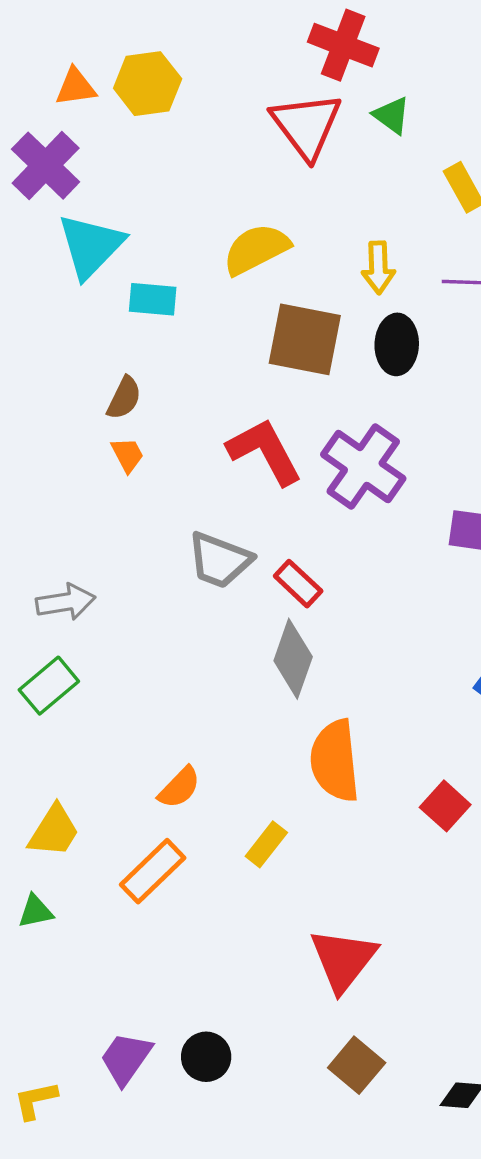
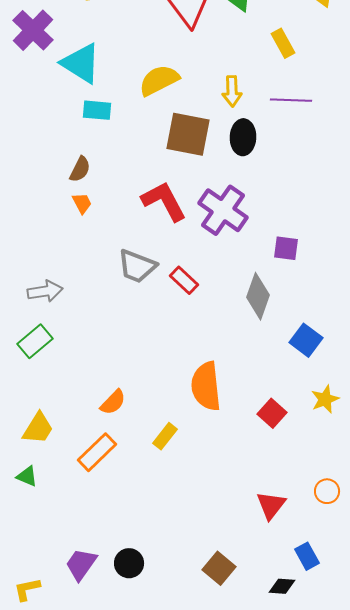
cyan triangle: (91, 246) -> (81, 63), moved, turned -42
gray diamond: (293, 659) -> (258, 296), moved
green triangle: (36, 911) -> (27, 476), turned 35
red triangle: (343, 960) -> (271, 505), moved, size x0.7

